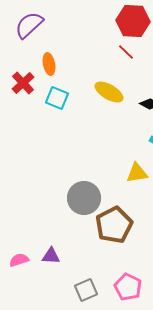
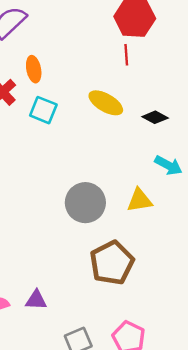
red line: (126, 52) -> (126, 55), turned 42
gray circle: (84, 198) -> (85, 203), moved

